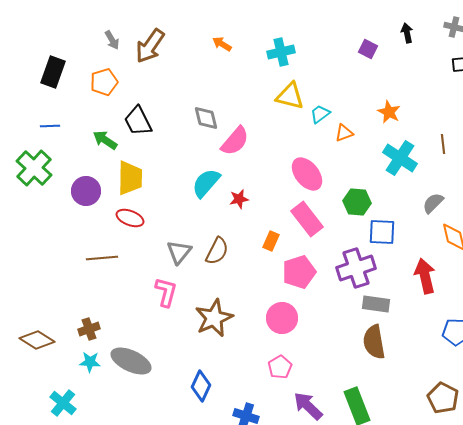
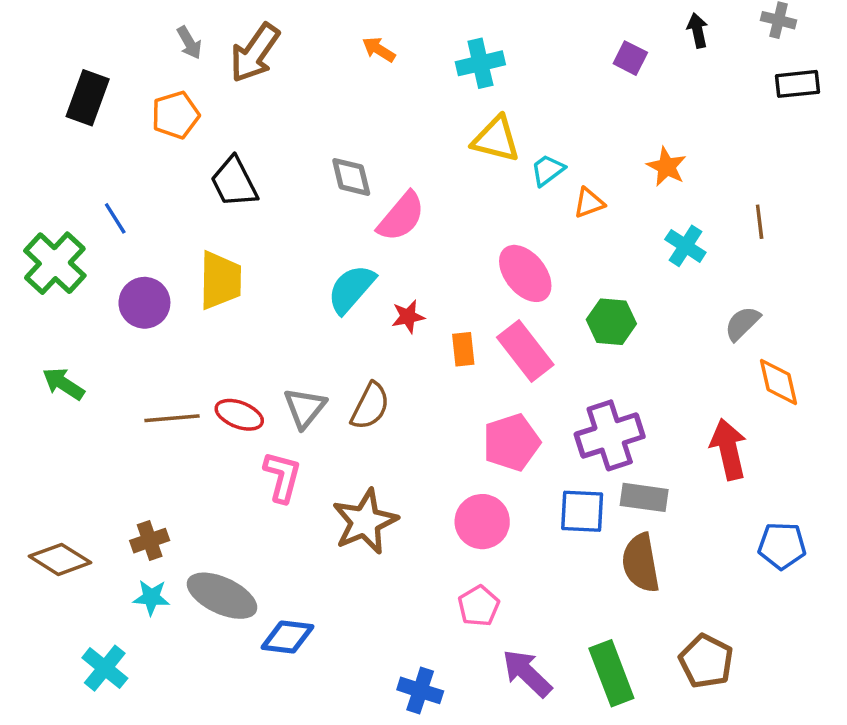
blue line: (50, 126) -> (115, 218), moved, turned 60
green arrow: (105, 140) -> (63, 384), moved
cyan cross: (400, 158) -> (685, 246), size x0.7
red ellipse: (130, 218) -> (239, 415), moved
blue square: (382, 232) -> (582, 511), moved
orange rectangle: (271, 241) -> (463, 349), moved, turned -30
blue diamond: (201, 386) -> (287, 637), moved, turned 72
brown pentagon: (443, 398) -> (706, 661), moved

